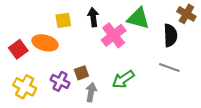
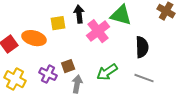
yellow square: (63, 20) -> (58, 23), moved
black semicircle: (170, 35) -> (142, 47), moved
gray line: (169, 68) -> (144, 78), moved

